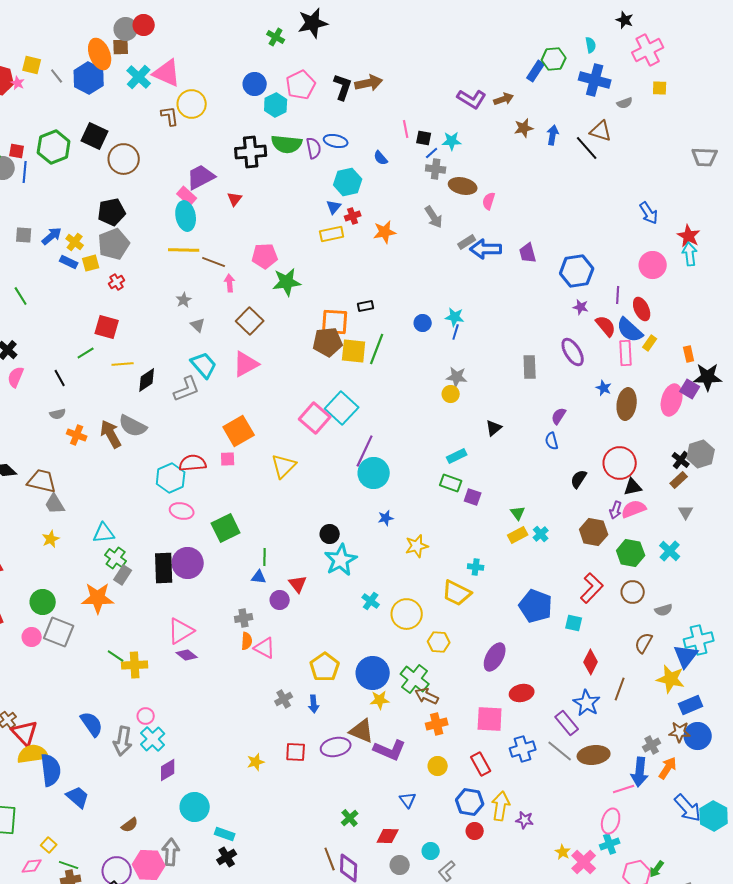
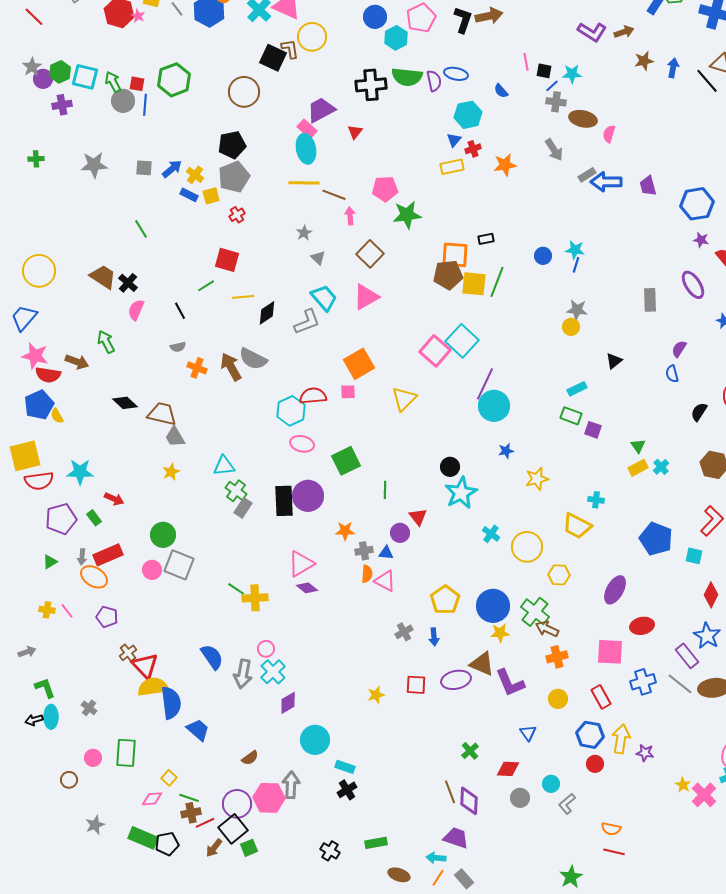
black square: (95, 136) -> (273, 58), moved
blue triangle: (259, 577) -> (386, 553), moved
orange star: (98, 598) -> (345, 531), moved, size x0.6
purple L-shape: (390, 750) -> (510, 683), turned 44

